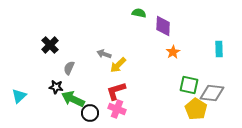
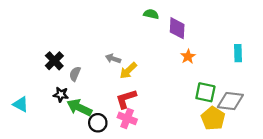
black cross: (50, 45) -> (54, 61), moved
cyan triangle: (19, 96) -> (21, 104), turned -49

